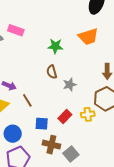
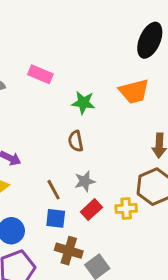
pink rectangle: (16, 30) -> (40, 74), moved
gray star: (70, 85) -> (85, 181), moved
brown line: (27, 100) -> (54, 190), moved

